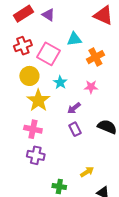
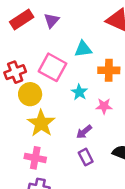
purple triangle: (48, 15) -> (52, 20), turned 40
red cross: (23, 46) -> (15, 72), moved
orange cross: (95, 57) -> (109, 70), turned 30
cyan star: (60, 82) -> (79, 92), moved

